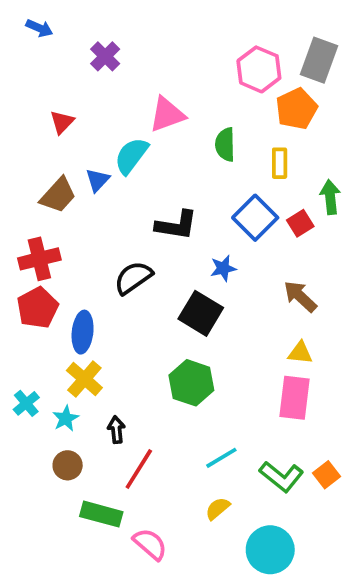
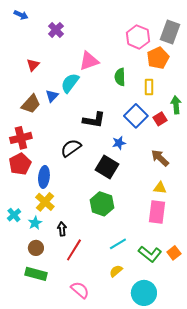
green rectangle: (101, 514) -> (36, 274), moved

